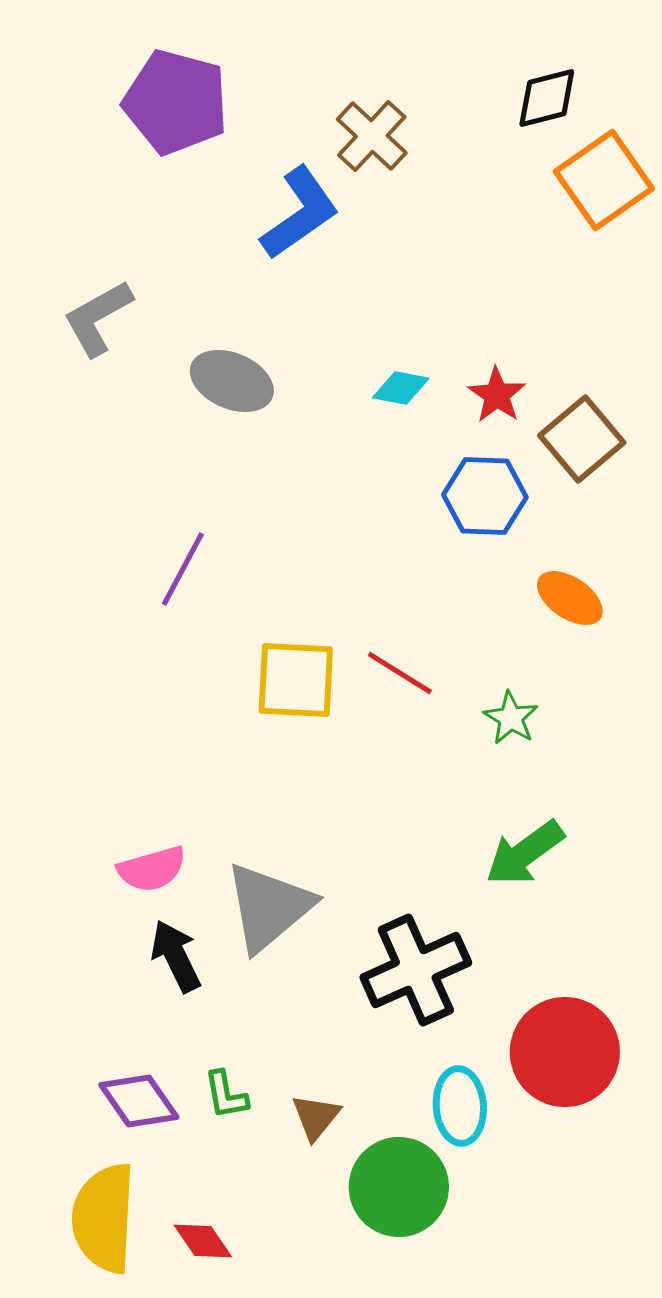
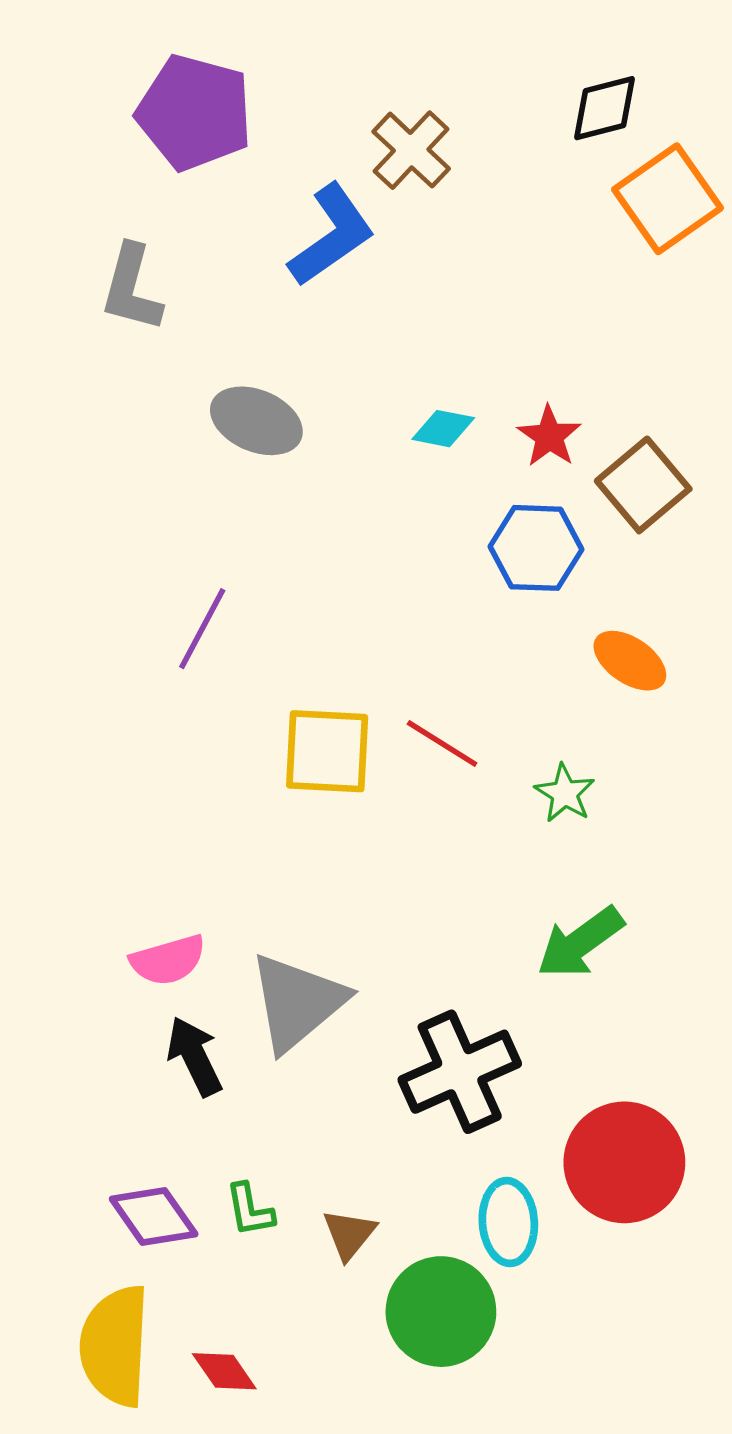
gray L-shape: (98, 318) -> (132, 288), moved, turned -46

